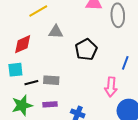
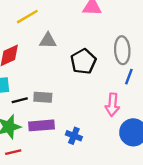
gray ellipse: (118, 15) -> (122, 50), moved
purple rectangle: (50, 104) -> (42, 125), size x1.5

